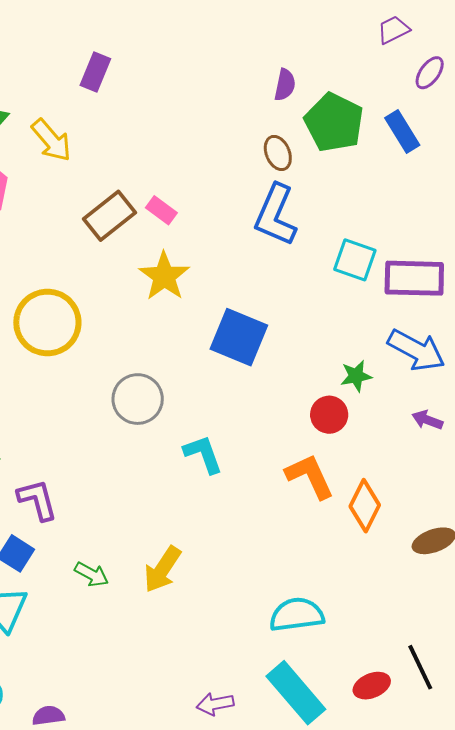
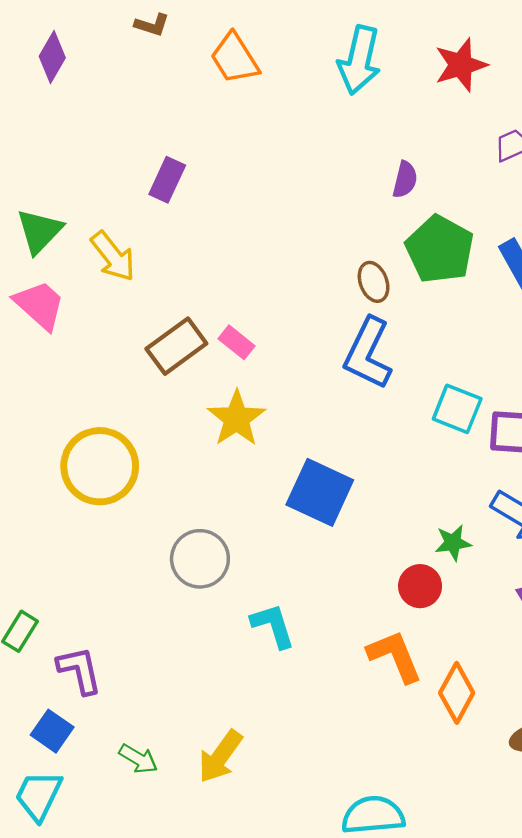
purple semicircle: (285, 85) -> (405, 180), moved

